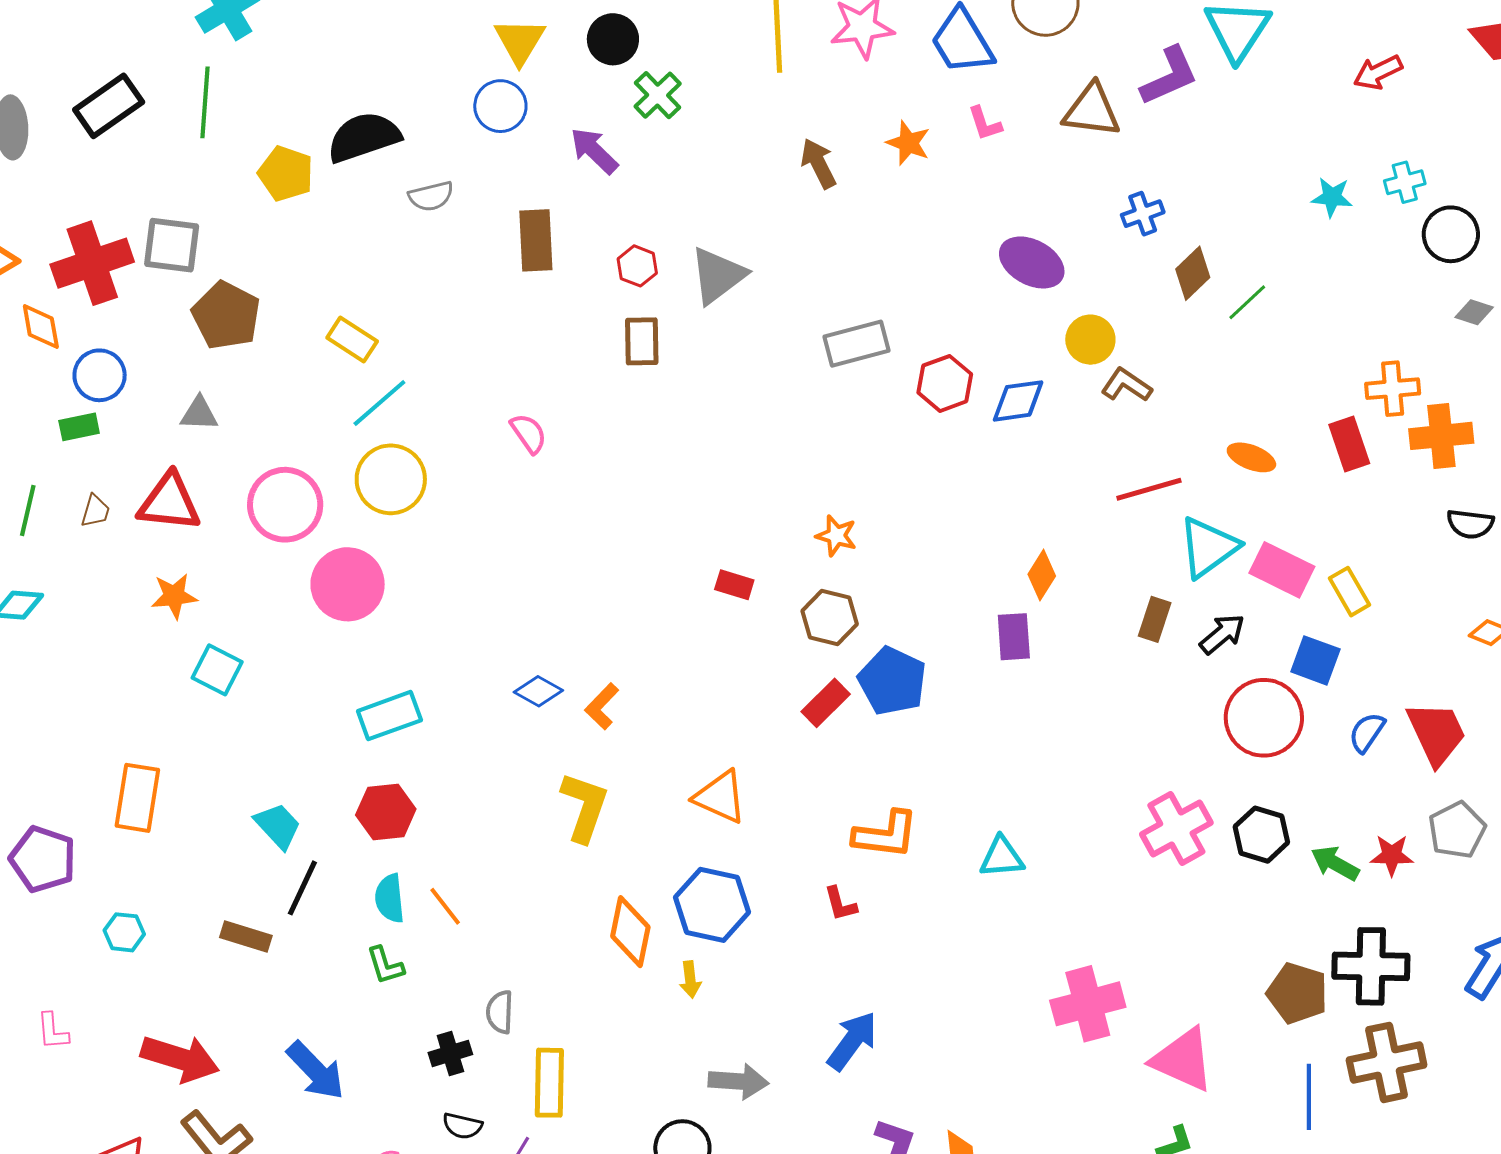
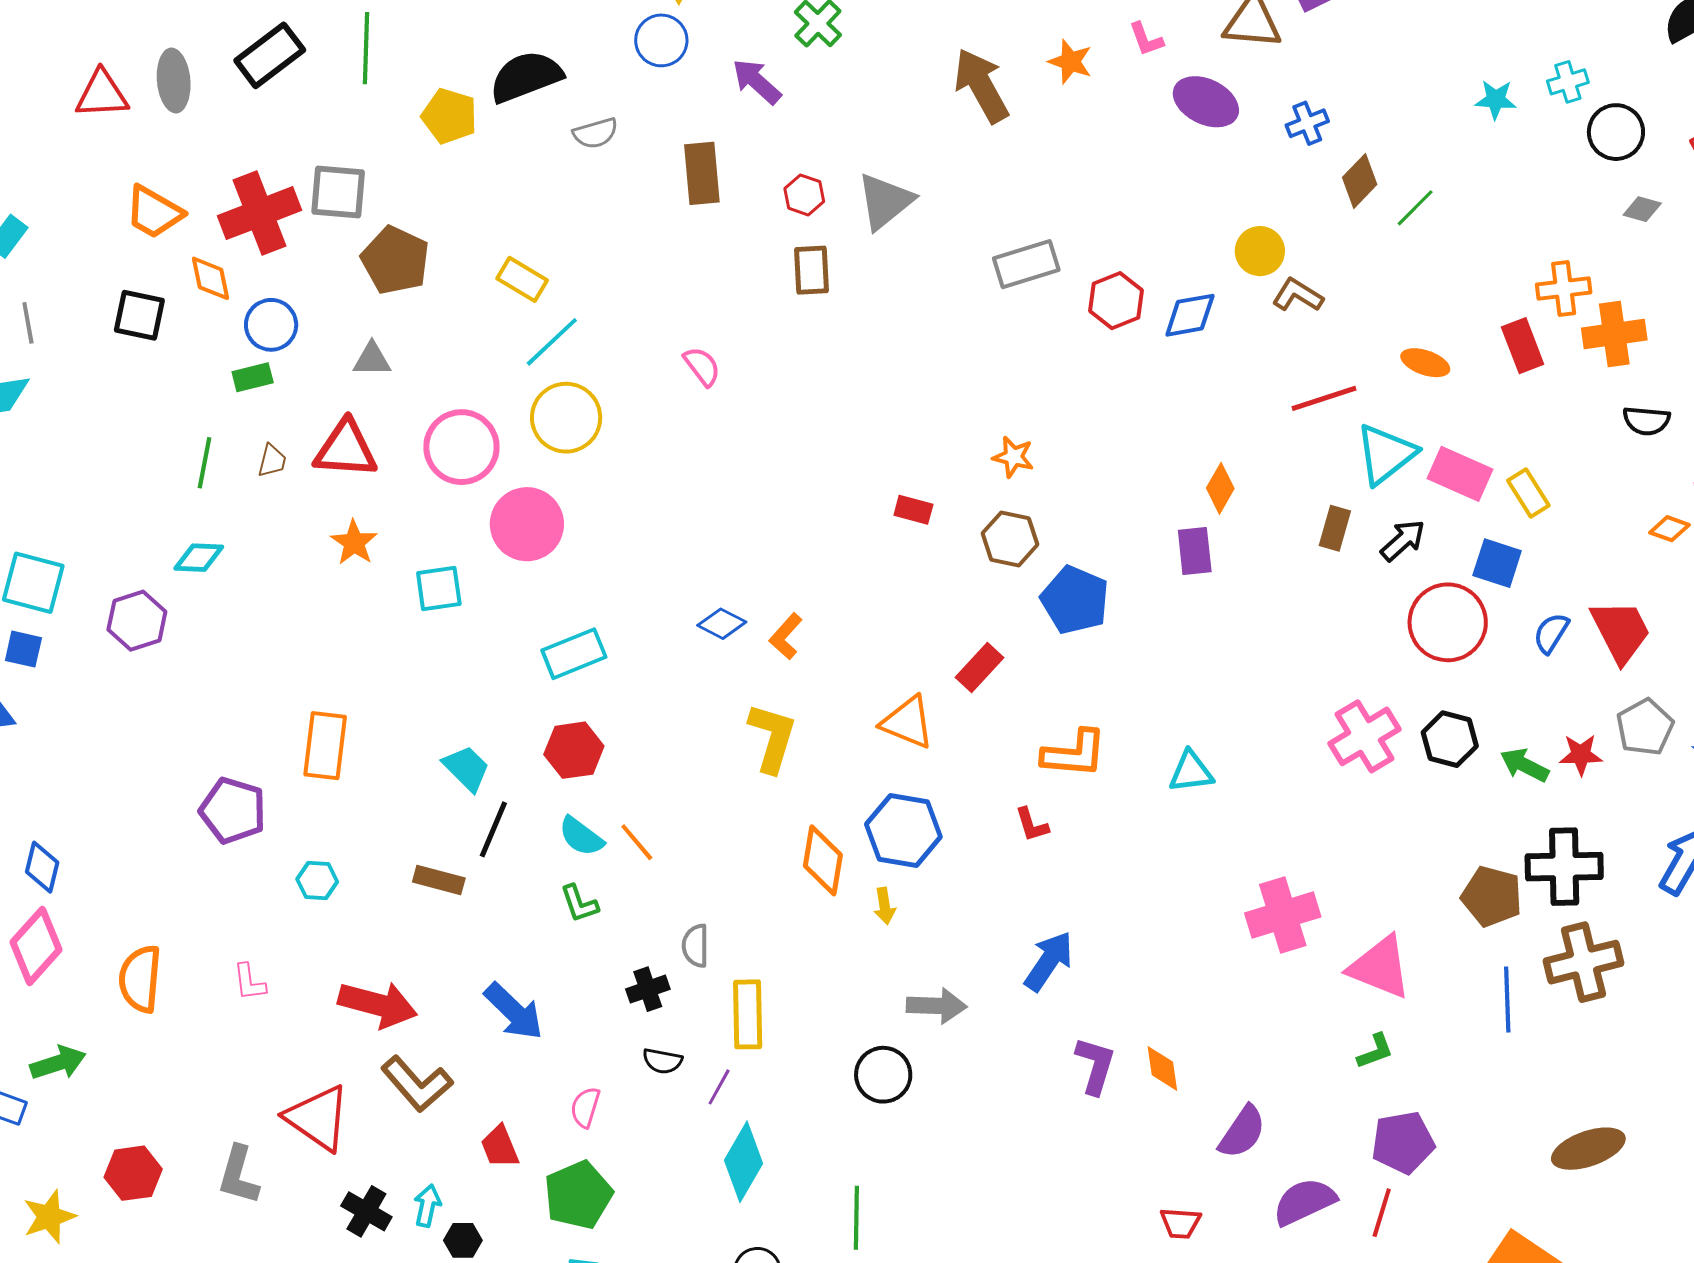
brown arrow: (819, 163) -> (981, 86), size x1.5
purple ellipse: (1032, 262) -> (1206, 102), moved
orange star: (174, 596) -> (354, 543), turned -30
cyan square: (217, 670) -> (439, 588), moved, turned -33
red rectangle: (826, 703) -> (980, 667), moved
cyan semicircle: (390, 898) -> (581, 836), turned -45

